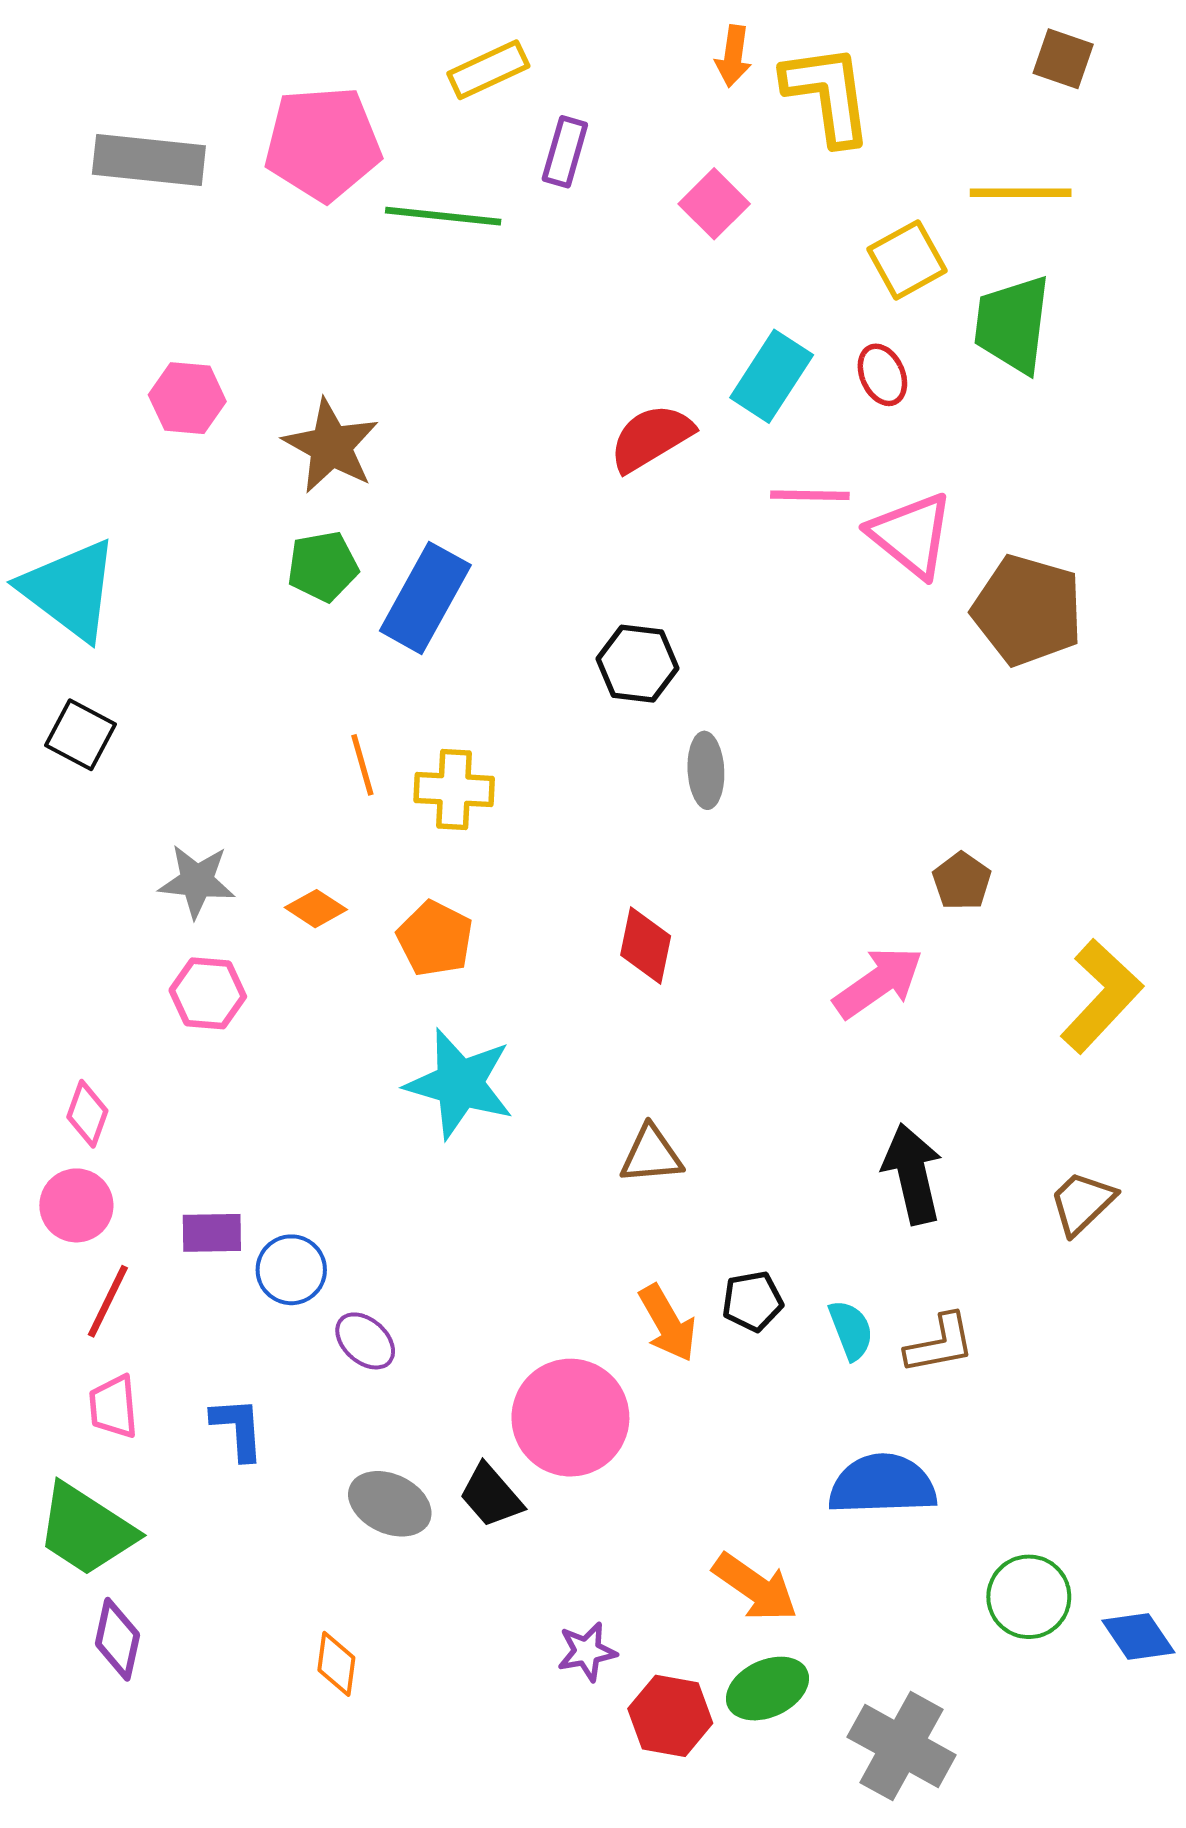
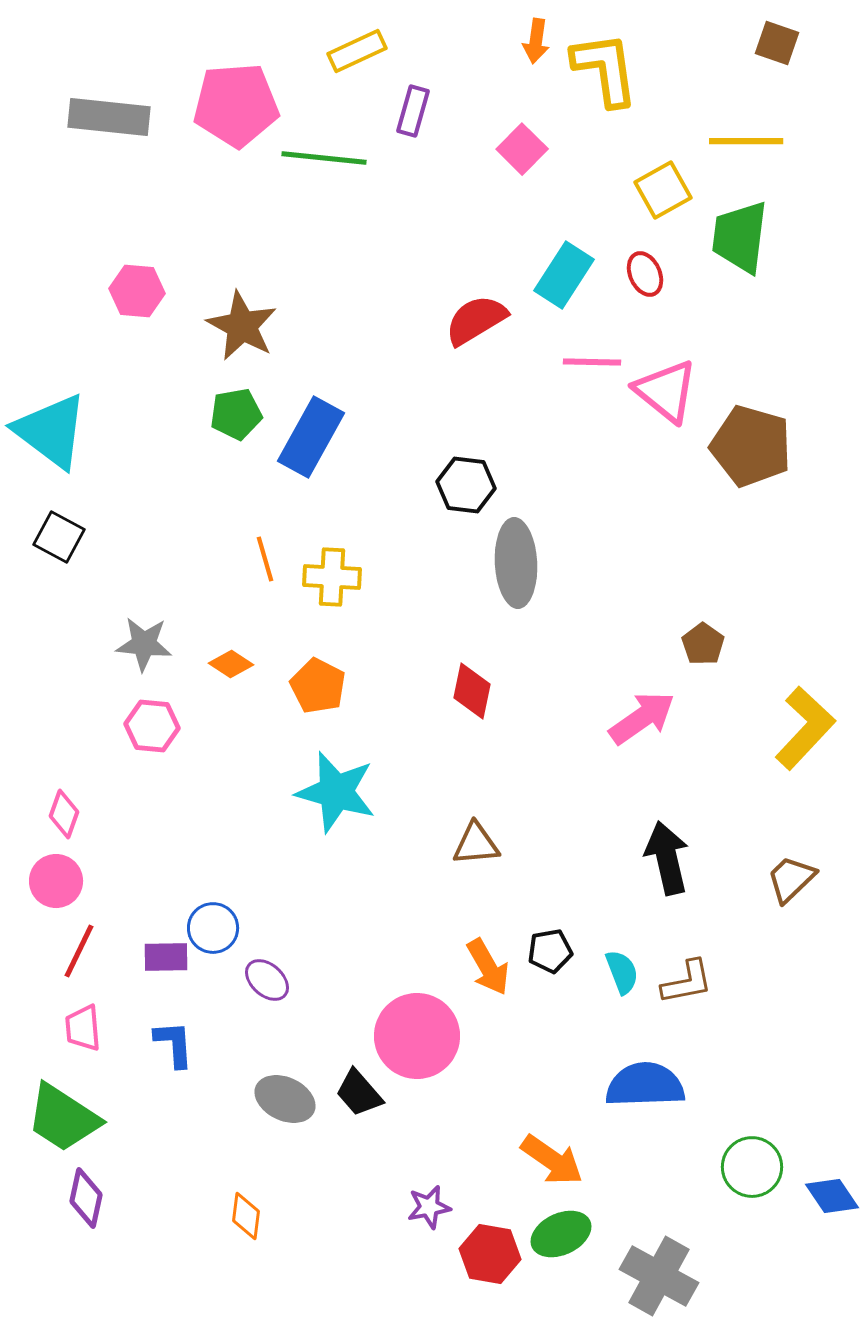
gray ellipse: (706, 770) -> (516, 563), size x1.6
purple rectangle: (212, 1233) -> (166, 957), moved

